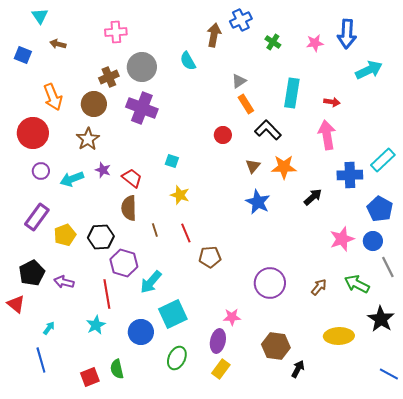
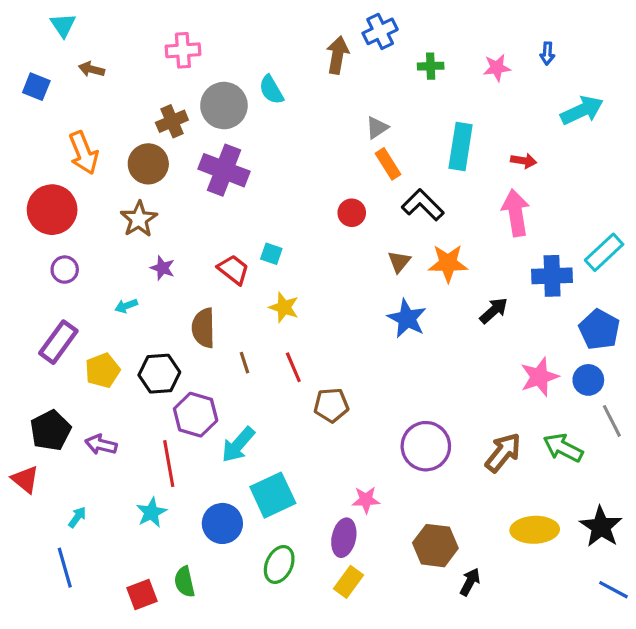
blue arrow: (347, 34) -> (547, 53), size x0.5
green cross: (273, 42) -> (431, 66), turned -35
cyan semicircle: (188, 61) -> (271, 90), moved
red trapezoid: (132, 178) -> (233, 270), moved
cyan arrow: (72, 179) -> (126, 306), moved, size x0.6
brown arrow: (319, 287) -> (503, 453), size x1.5
black star: (381, 319) -> (601, 527), moved

